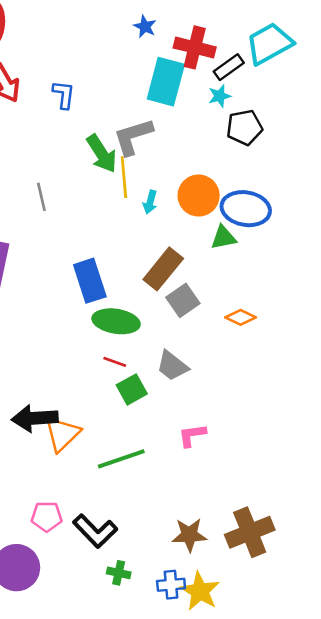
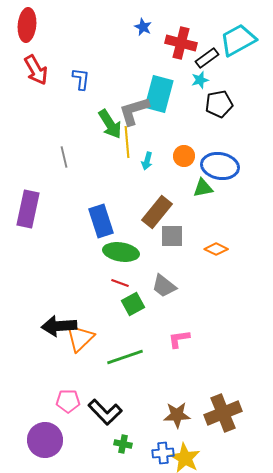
cyan rectangle: (166, 82) -> (159, 94), moved
orange circle: (199, 196) -> (184, 156), size x0.7
gray square: (183, 300) -> (172, 236), turned 35

